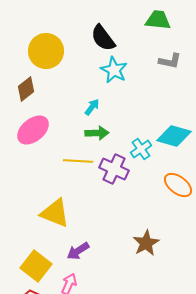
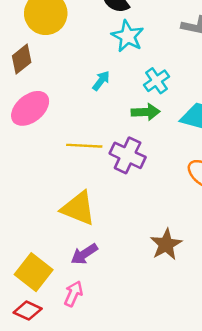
green arrow: (97, 133) -> (146, 112), moved
cyan cross: (141, 149) -> (156, 81), moved
yellow triangle: (55, 213) -> (78, 208), moved

